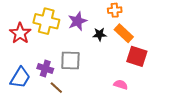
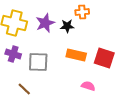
orange rectangle: (124, 33) -> (76, 55), moved, turned -30
black star: (100, 34) -> (67, 26), moved
purple cross: (45, 69) -> (13, 54), moved

